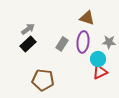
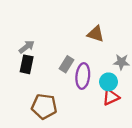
purple ellipse: (83, 42) -> (83, 76), moved
black rectangle: (28, 44) -> (27, 64), turned -35

